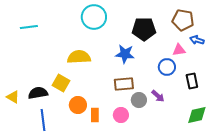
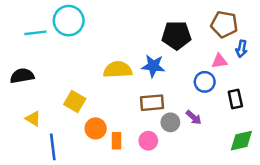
cyan circle: (94, 17) -> (69, 21), moved
blue arrow: (197, 40) -> (241, 49), turned -96
yellow semicircle: (79, 57) -> (118, 70), moved
black semicircle: (38, 93) -> (22, 76), moved
yellow triangle: (13, 97) -> (33, 119), moved

